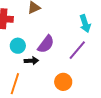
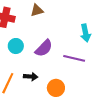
purple line: (77, 50) -> (74, 58), turned 55
black arrow: (31, 61) -> (31, 77), moved

